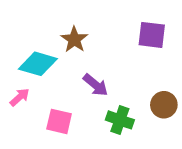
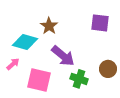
purple arrow: (96, 85) -> (63, 56), size x1.4
pink square: (59, 121) -> (39, 80), size x1.4

